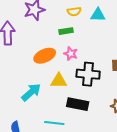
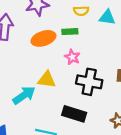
orange ellipse: (45, 56) -> (43, 38), moved
yellow triangle: (59, 81) -> (47, 80), moved

